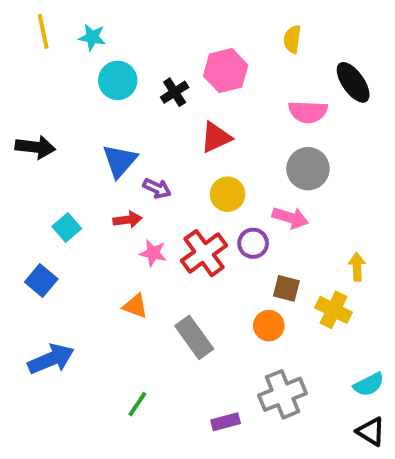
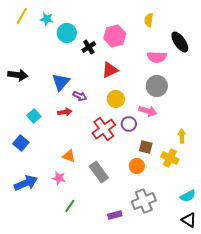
yellow line: (43, 31) -> (22, 16), turned 42
cyan circle: (118, 80) -> (67, 33), moved
pink star: (153, 253) -> (59, 178), moved

